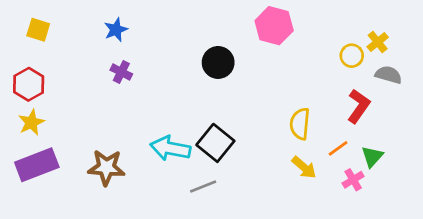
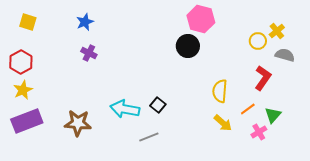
black circle: (218, 62) -> (188, 46), moved
black square: (215, 143) -> (158, 105), size x0.6

